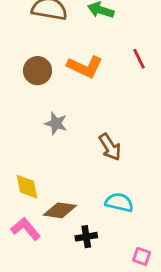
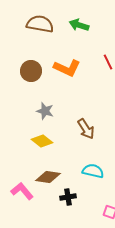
yellow diamond: (27, 187) -> (42, 141), moved, turned -40

